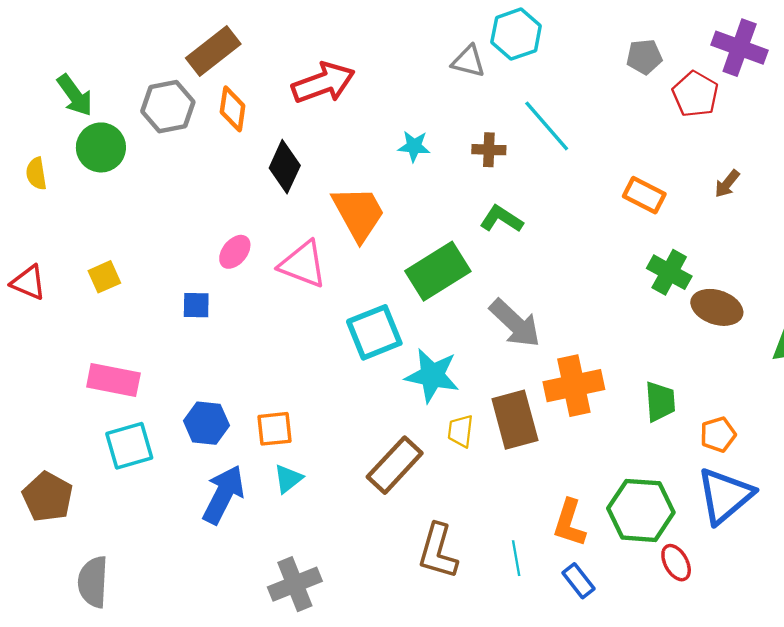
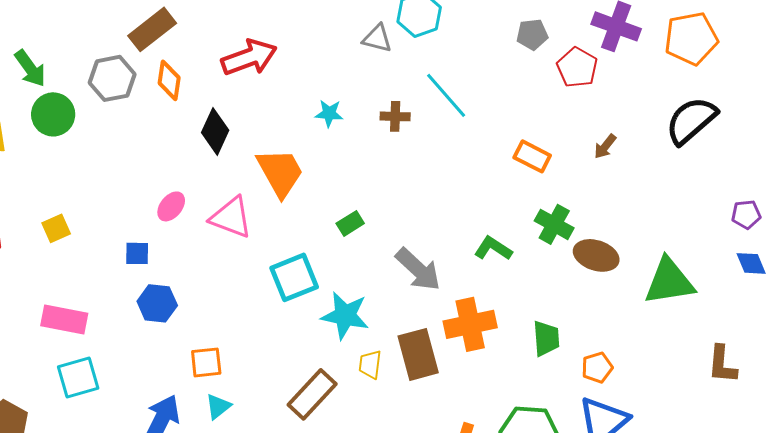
green L-shape: (501, 219) -> (493, 248), moved
green rectangle: (438, 271) -> (350, 223), size x0.5
blue hexagon: (206, 423) -> (157, 303), moved

